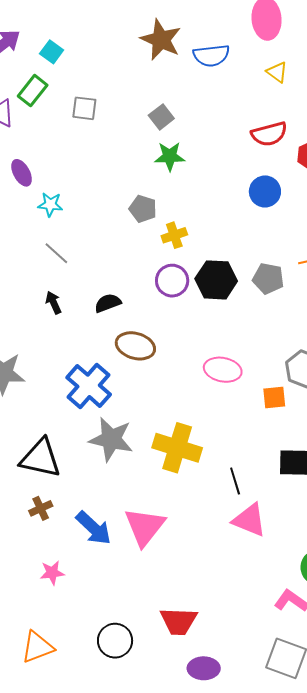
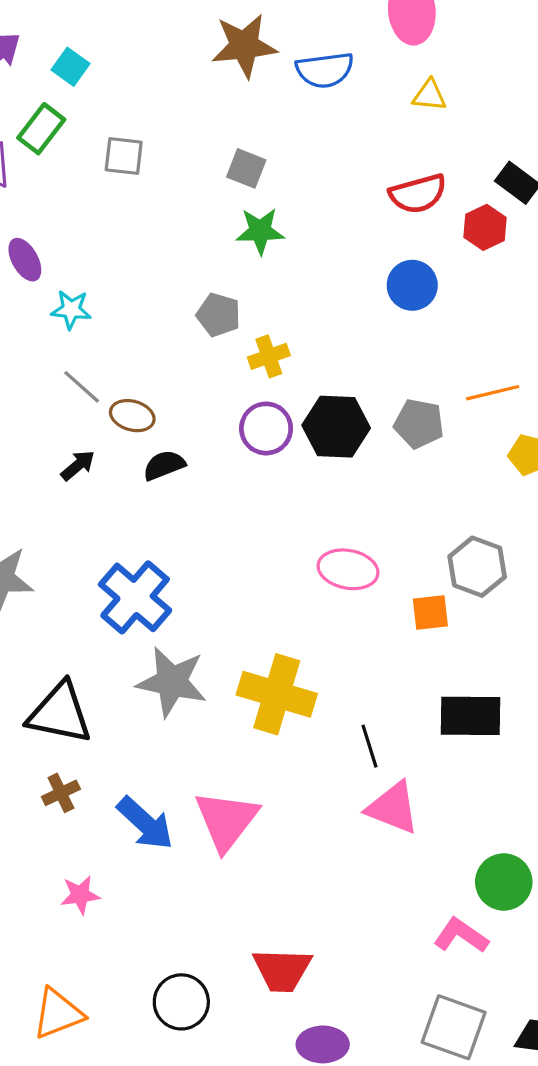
brown star: (161, 40) -> (244, 46), turned -30
yellow triangle: (277, 72) -> (429, 95), turned -30
gray square: (161, 117) -> (246, 168), turned -30
black arrow: (54, 303) -> (78, 465), turned 75
brown ellipse: (135, 346) -> (132, 416), moved, size x0.7

